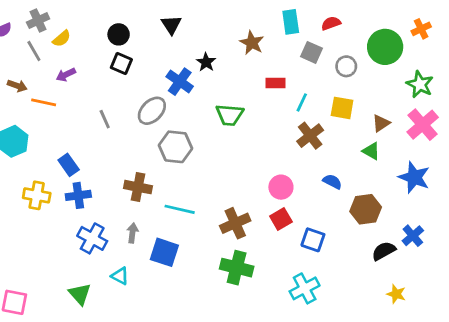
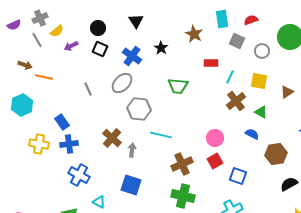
purple arrow: (66, 75) -> (71, 46), moved
blue cross: (180, 82) -> (132, 56), moved
green triangle: (371, 151) -> (261, 112), moved
brown cross: (138, 187) -> (112, 138), turned 30
cyan line: (180, 209) -> (161, 135), moved
gray arrow: (132, 233) -> (132, 150), moved

